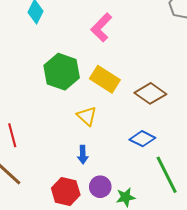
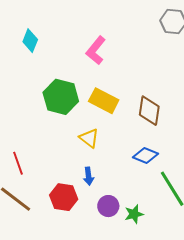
brown diamond: (150, 93) -> (149, 111), turned 68
red hexagon: (66, 191) -> (64, 197), moved

